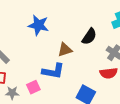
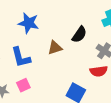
blue L-shape: (53, 71) -> (21, 57), moved, turned 65

